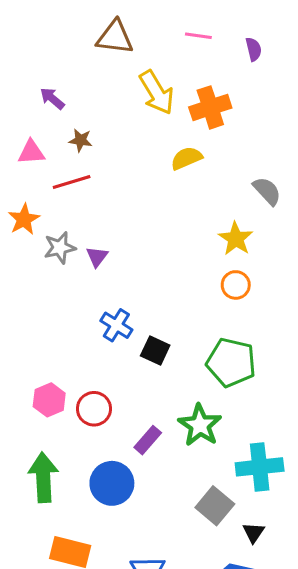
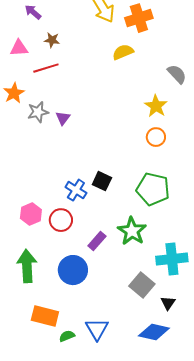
blue cross: (116, 325) -> (76, 190), moved

